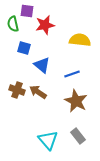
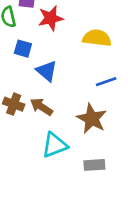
blue line: (72, 74) -> (106, 82), moved
gray rectangle: (78, 136) -> (94, 165), turned -56
cyan triangle: (48, 140) -> (55, 145), moved, turned 50

